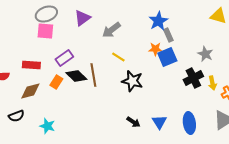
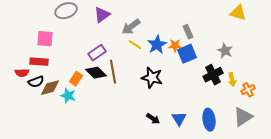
blue star: (158, 21) -> (157, 45), moved
pink square: (45, 31) -> (45, 39), moved
yellow line: (118, 57) -> (135, 45), moved
purple rectangle: (64, 58) -> (97, 53), moved
red rectangle: (31, 65) -> (39, 62), moved
black semicircle: (16, 116) -> (36, 82), moved
cyan star: (47, 126) -> (68, 96), moved

